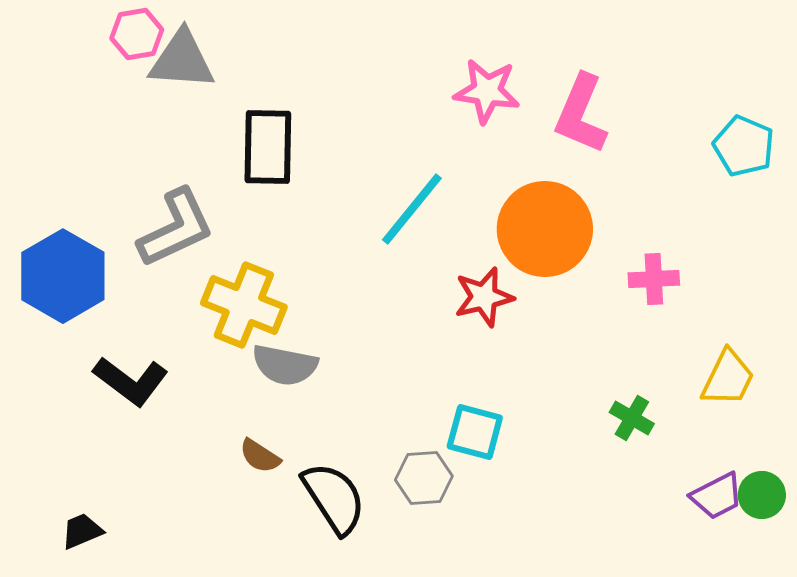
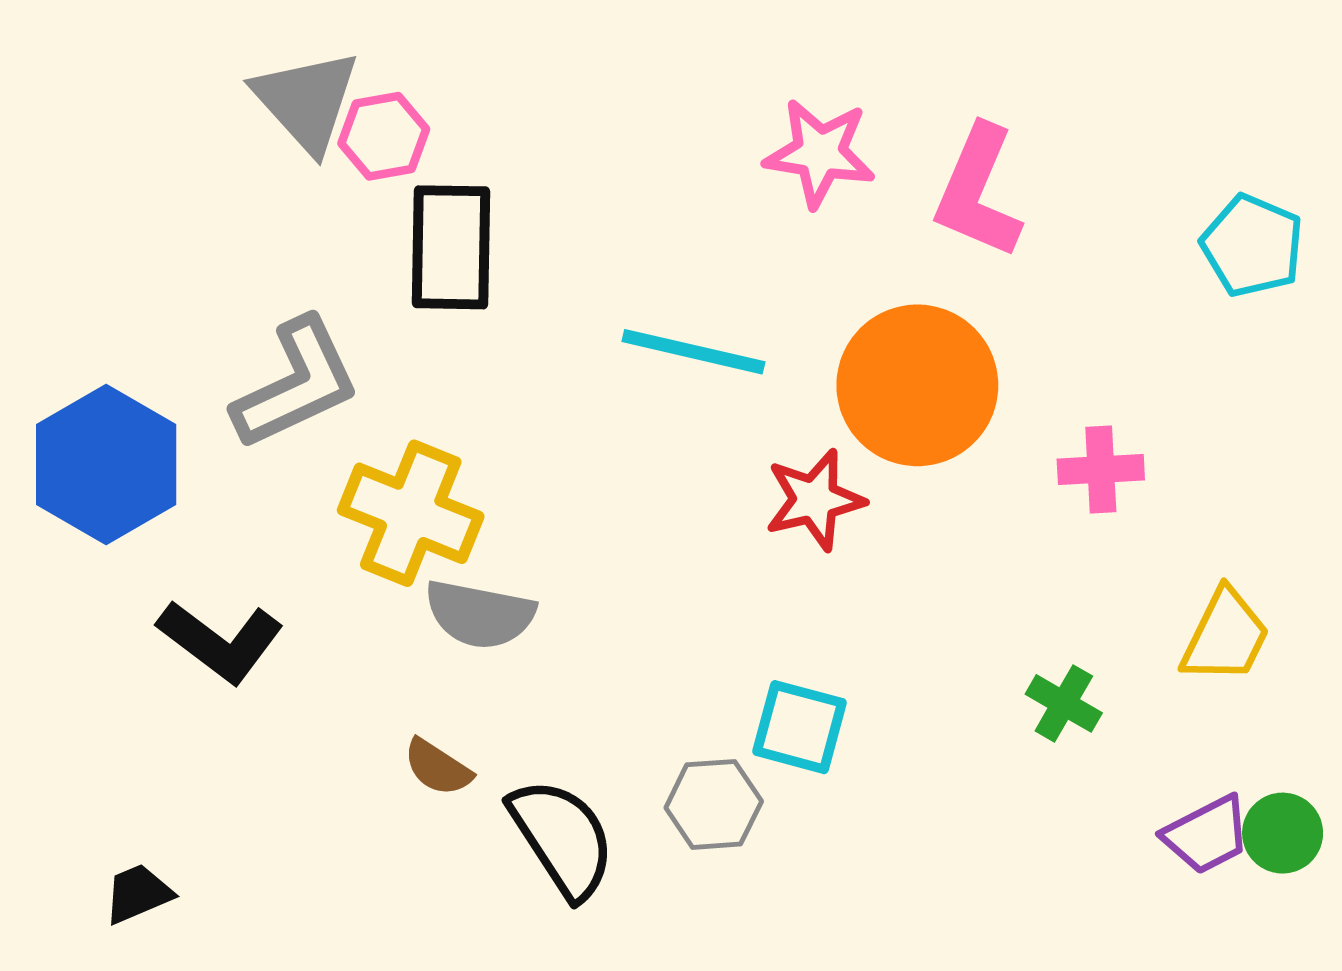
pink hexagon: (137, 34) -> (384, 136), moved
gray triangle: (182, 60) -> (306, 101), turned 44
cyan line: (412, 209) -> (693, 352), turned 64

